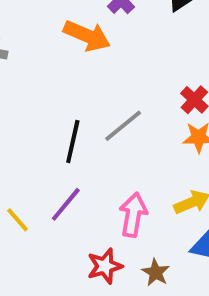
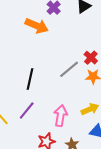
gray line: (123, 126) -> (69, 69), moved

